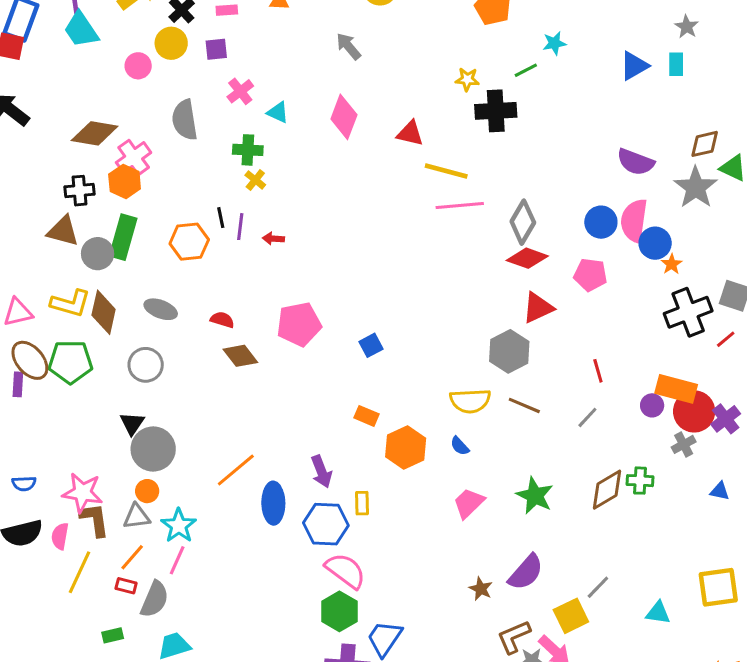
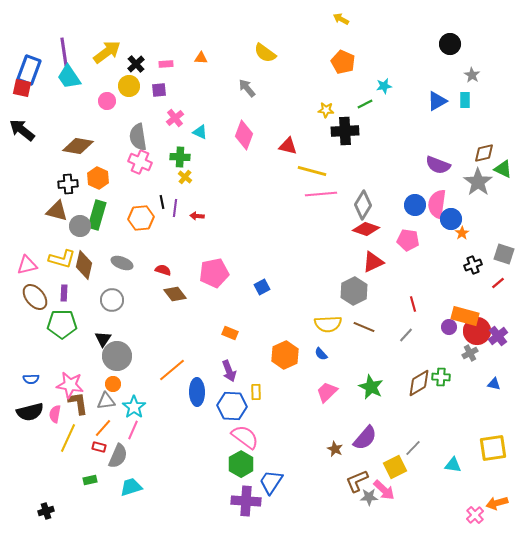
pink cross: (134, 157) -> (140, 162), moved, turned -30
black cross: (688, 312) -> (473, 265), size x0.6
green pentagon: (70, 362) -> (62, 324), moved
purple rectangle: (18, 384) -> (64, 293), moved
orange rectangle: (367, 416) -> (230, 333), moved

